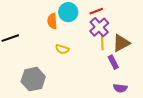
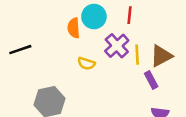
red line: (96, 11) -> (130, 15), turned -64
purple cross: (99, 27) -> (117, 46), moved

